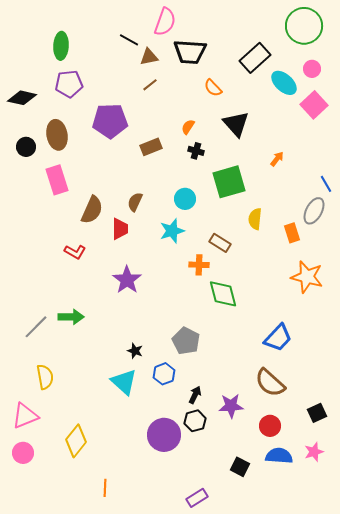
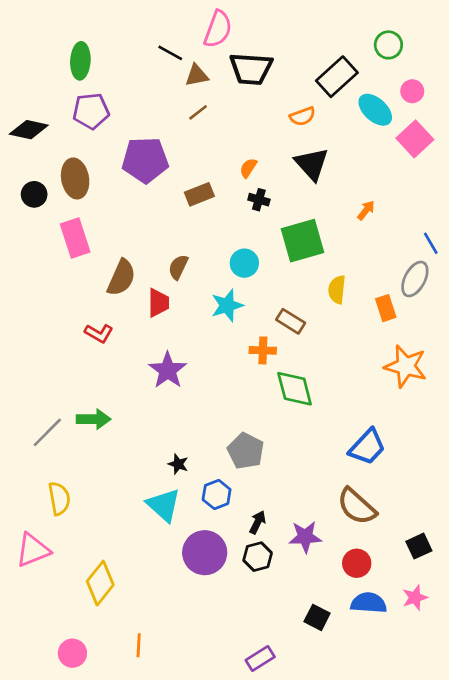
green circle: (304, 26) -> (388, 45), moved, size x0.6
orange semicircle: (213, 88) -> (303, 116), moved, turned -66
purple circle: (164, 435) -> (205, 553), moved
pink circle: (23, 453) -> (72, 653), moved

